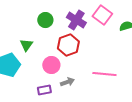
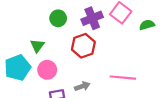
purple cross: (76, 20) -> (92, 18), turned 36
pink circle: (51, 65) -> (47, 70), moved

